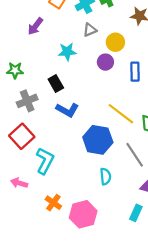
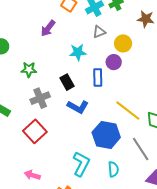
blue rectangle: (135, 72) -> (98, 78), moved
cyan L-shape: (45, 161) -> (81, 164), moved

